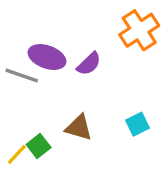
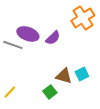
brown triangle: (79, 127) -> (64, 76), moved
green square: (39, 146) -> (50, 92), moved

